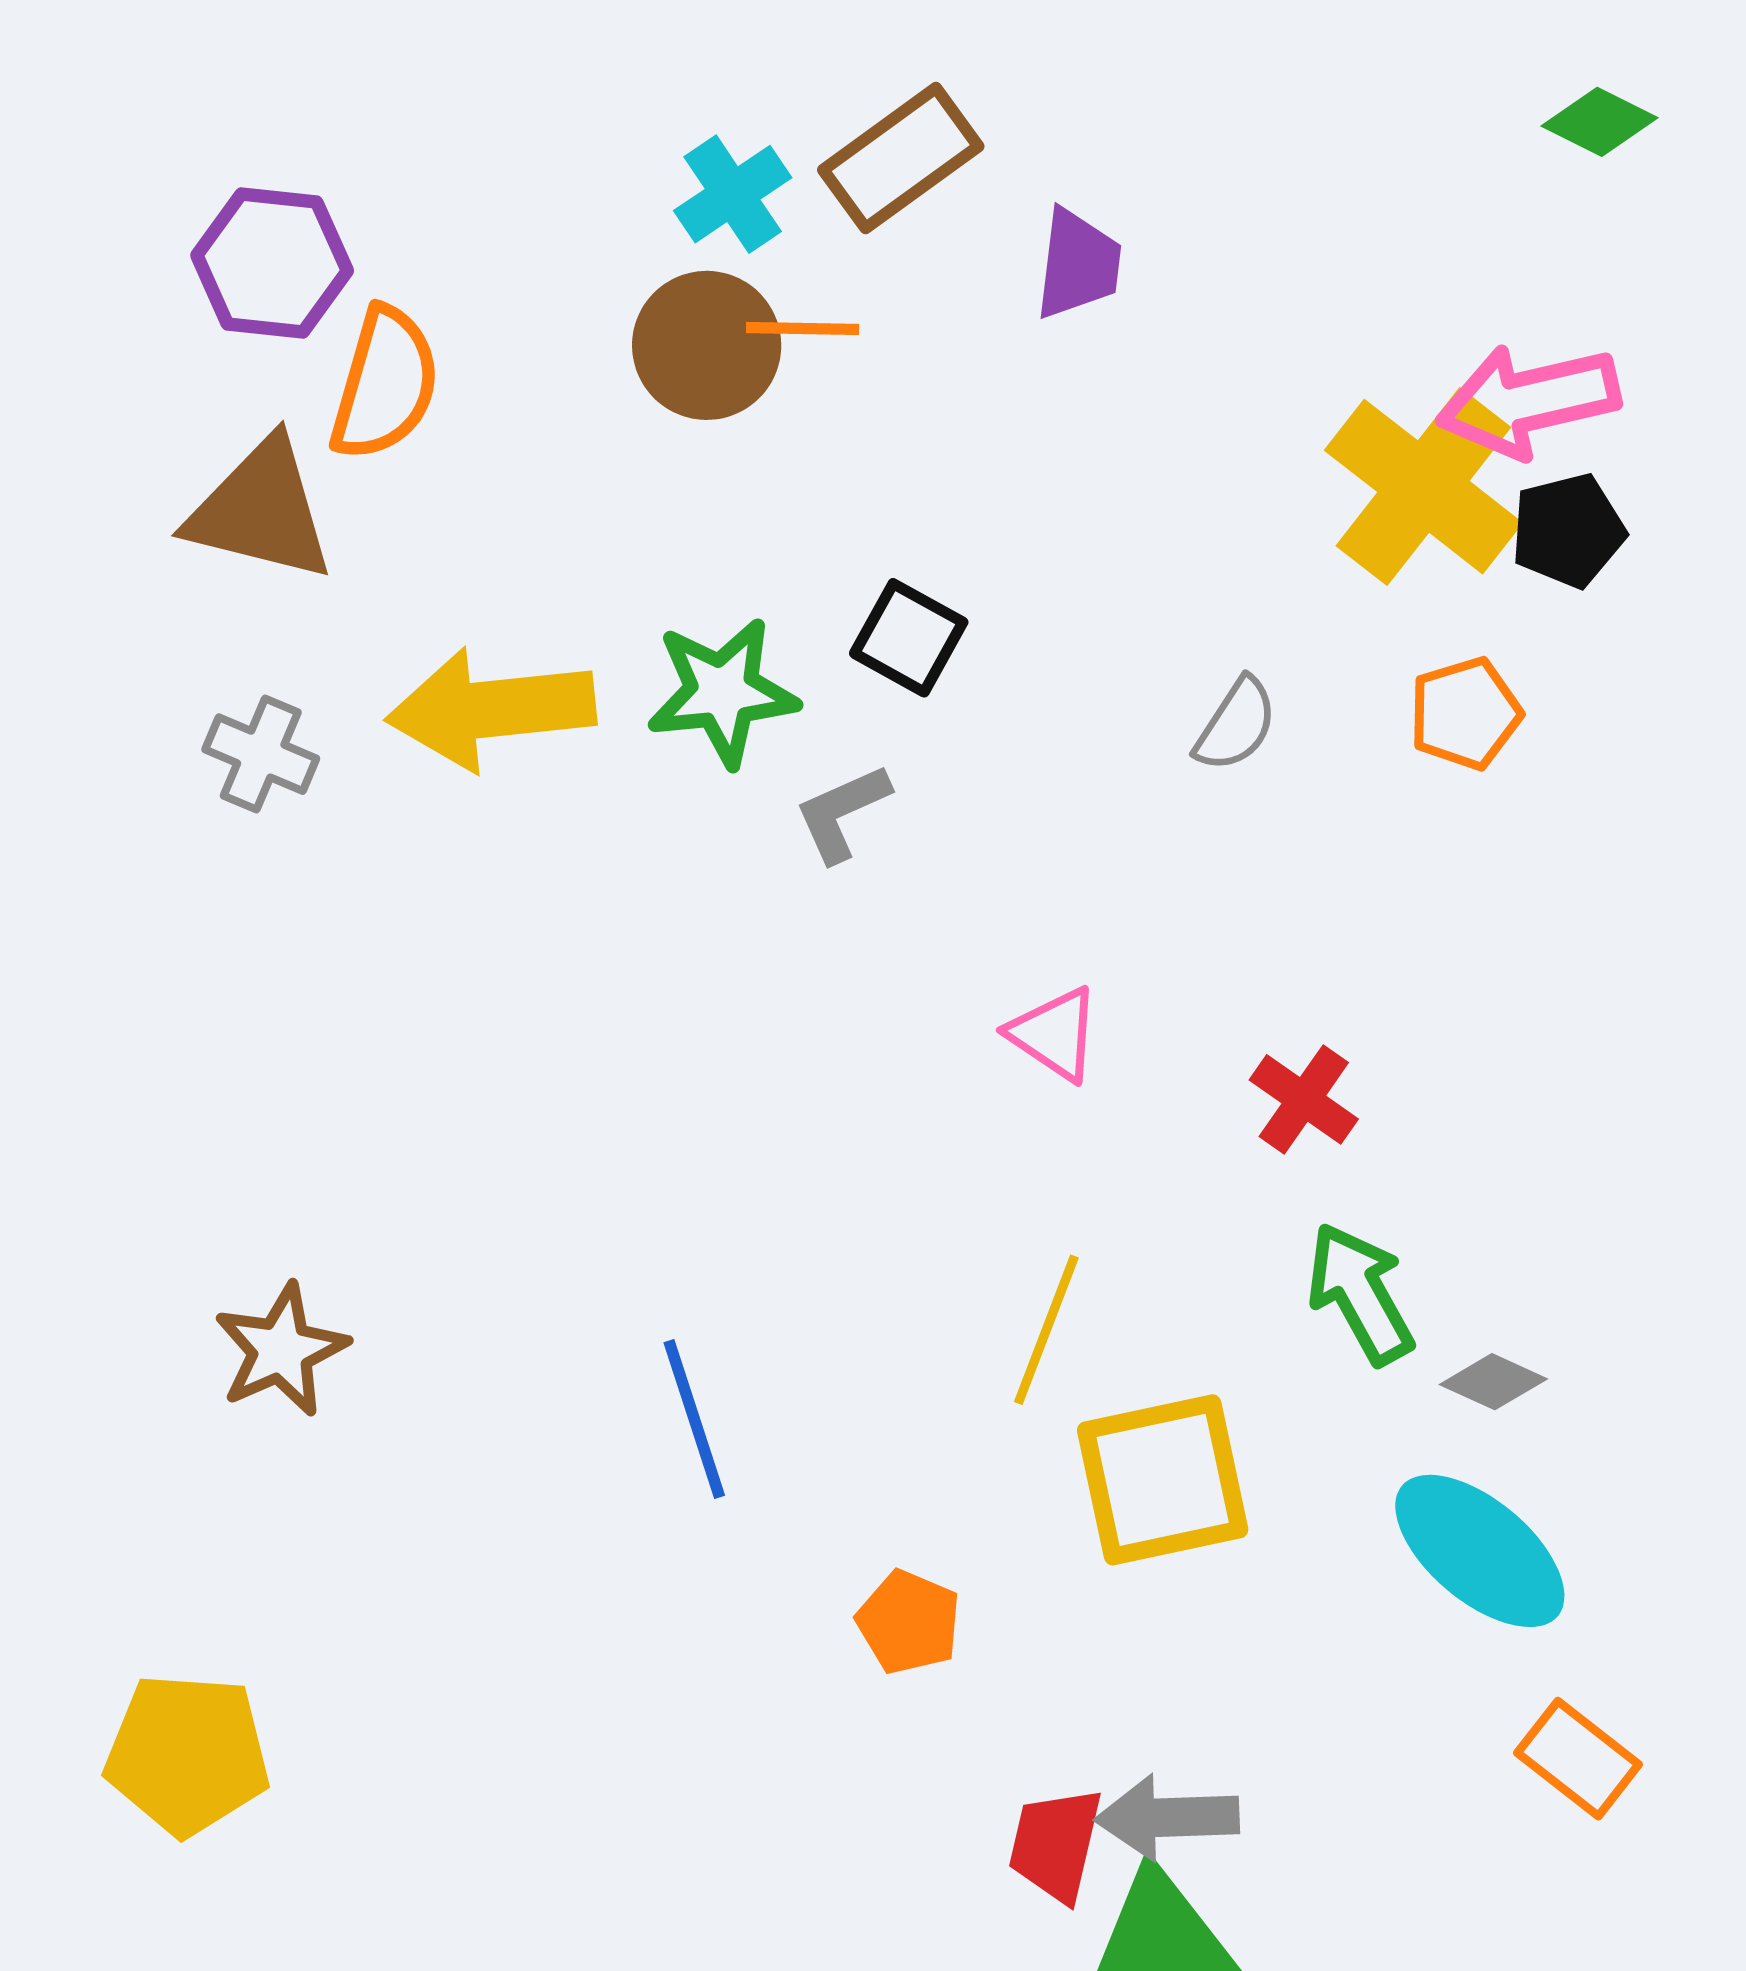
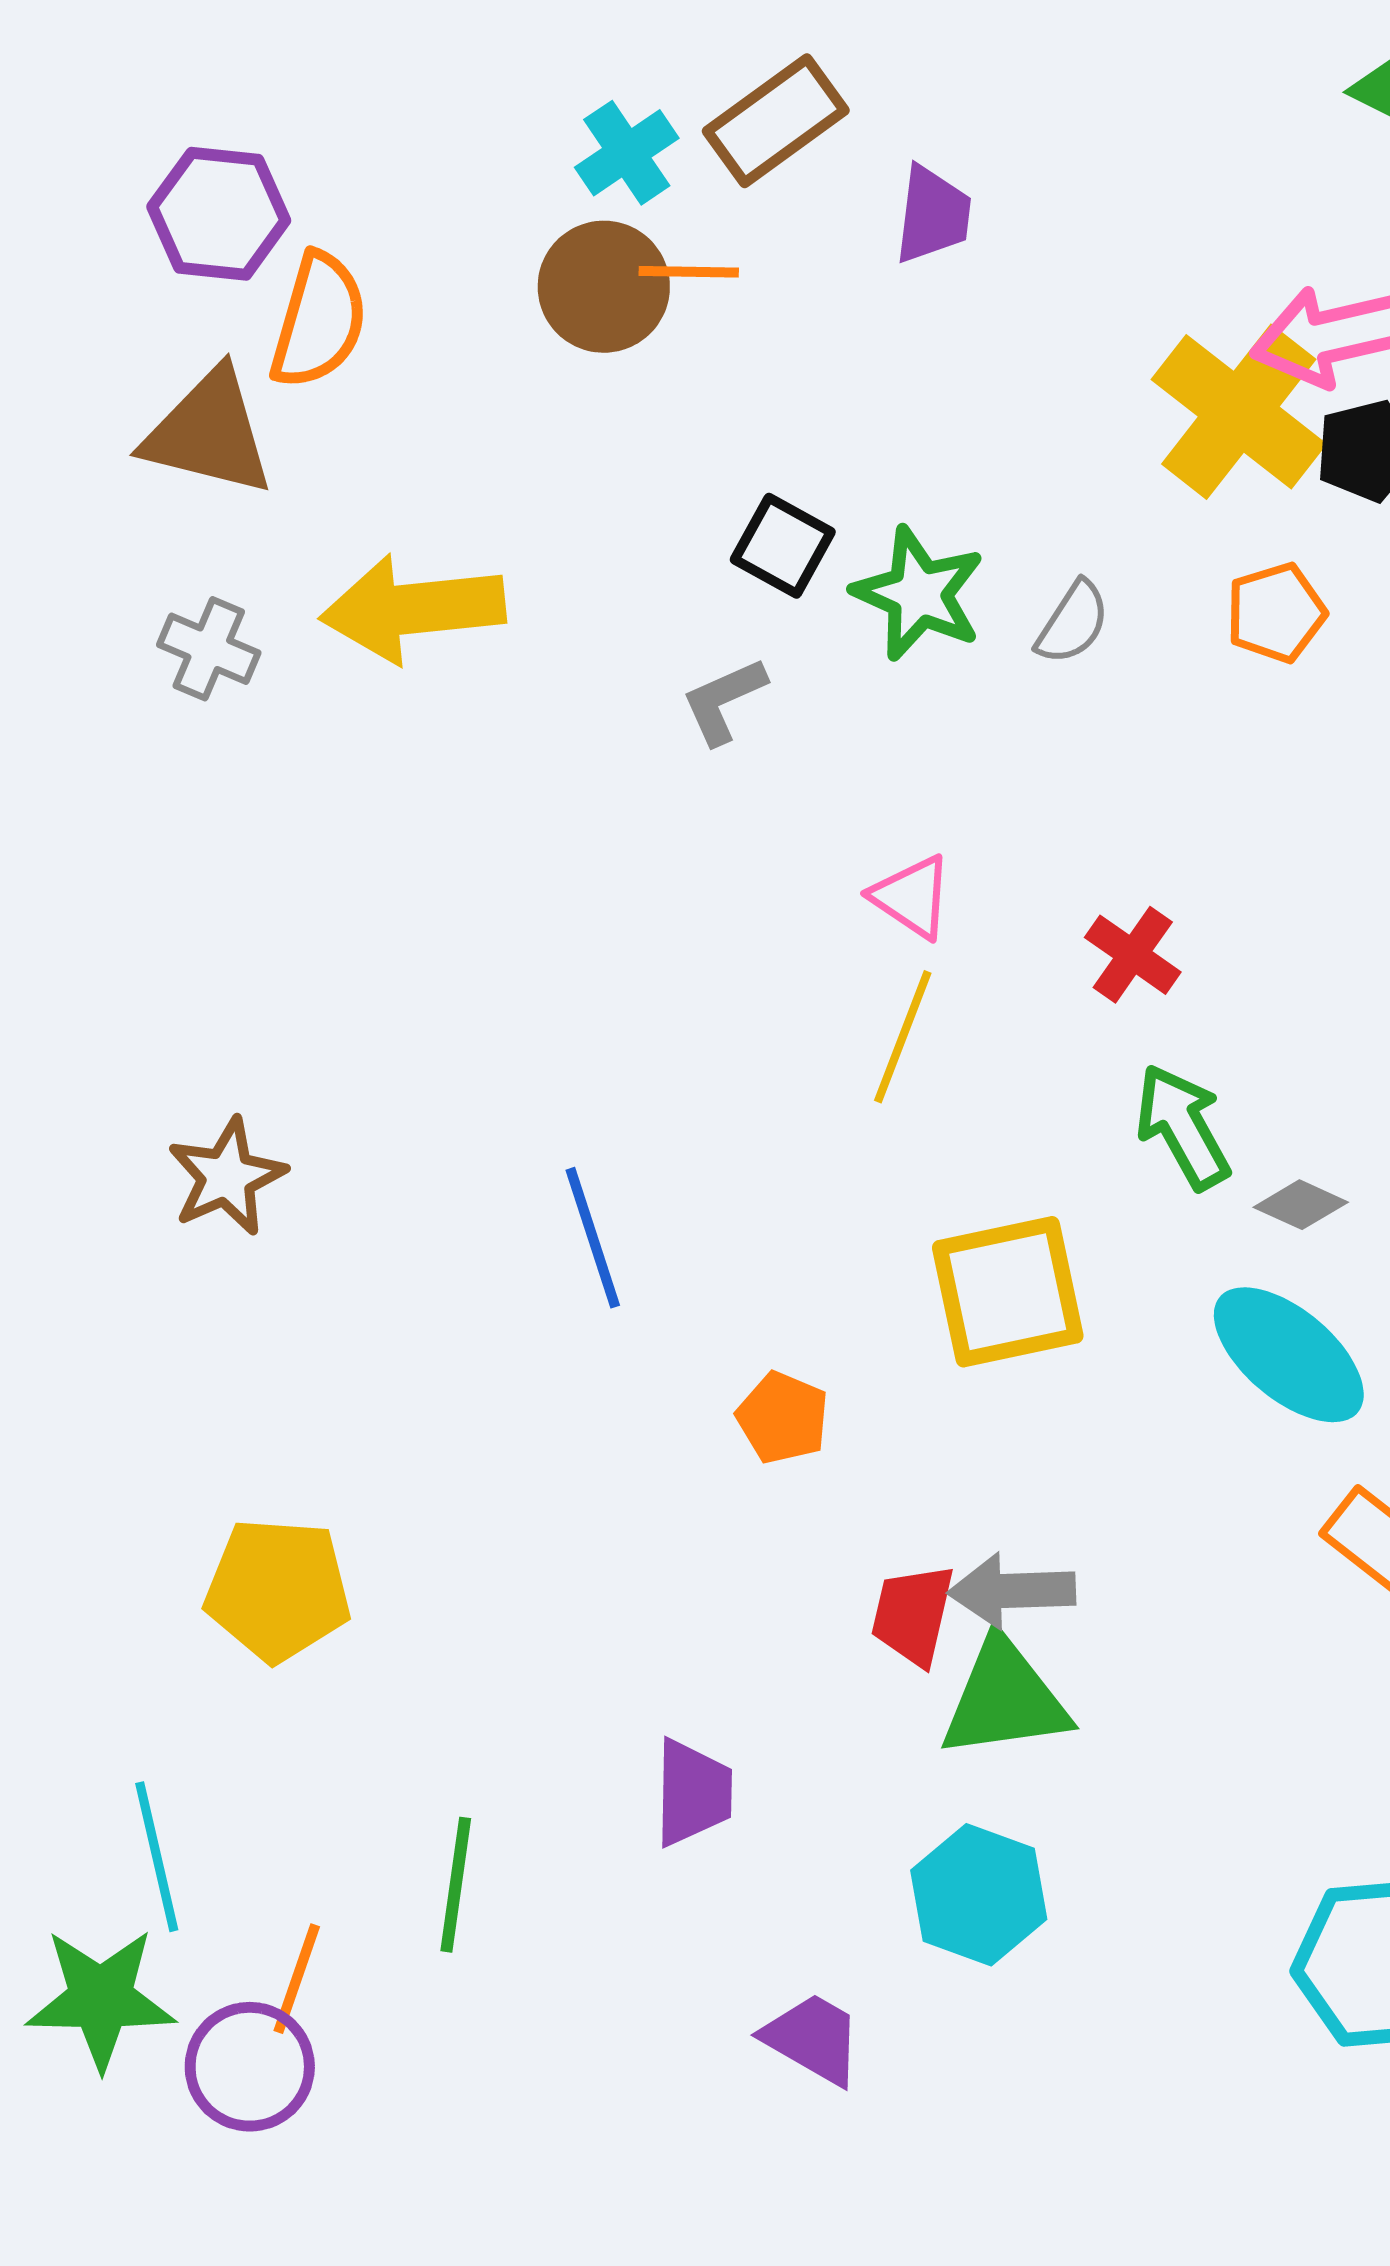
green star: (722, 692) -> (919, 594), moved, turned 30
yellow line: (1046, 1330) -> (903, 1037), moved
yellow pentagon: (187, 1754) -> (278, 1590), moved

